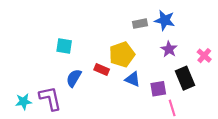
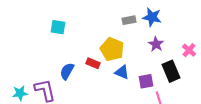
cyan square: (64, 46) -> (58, 27), moved
yellow pentagon: (122, 55) -> (112, 49), turned -30

